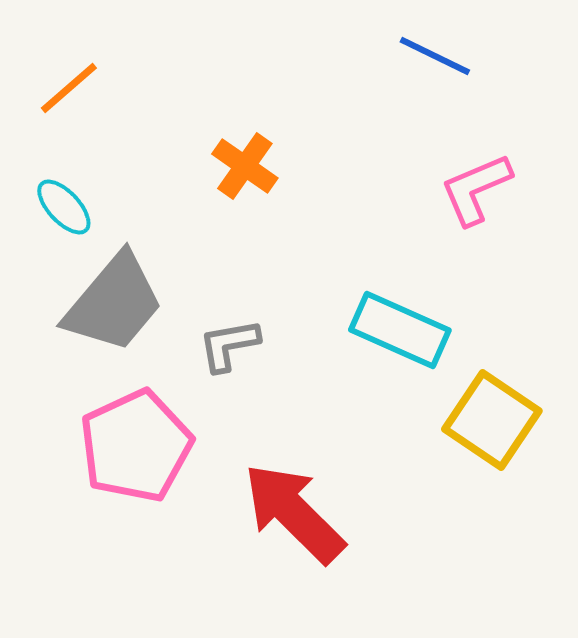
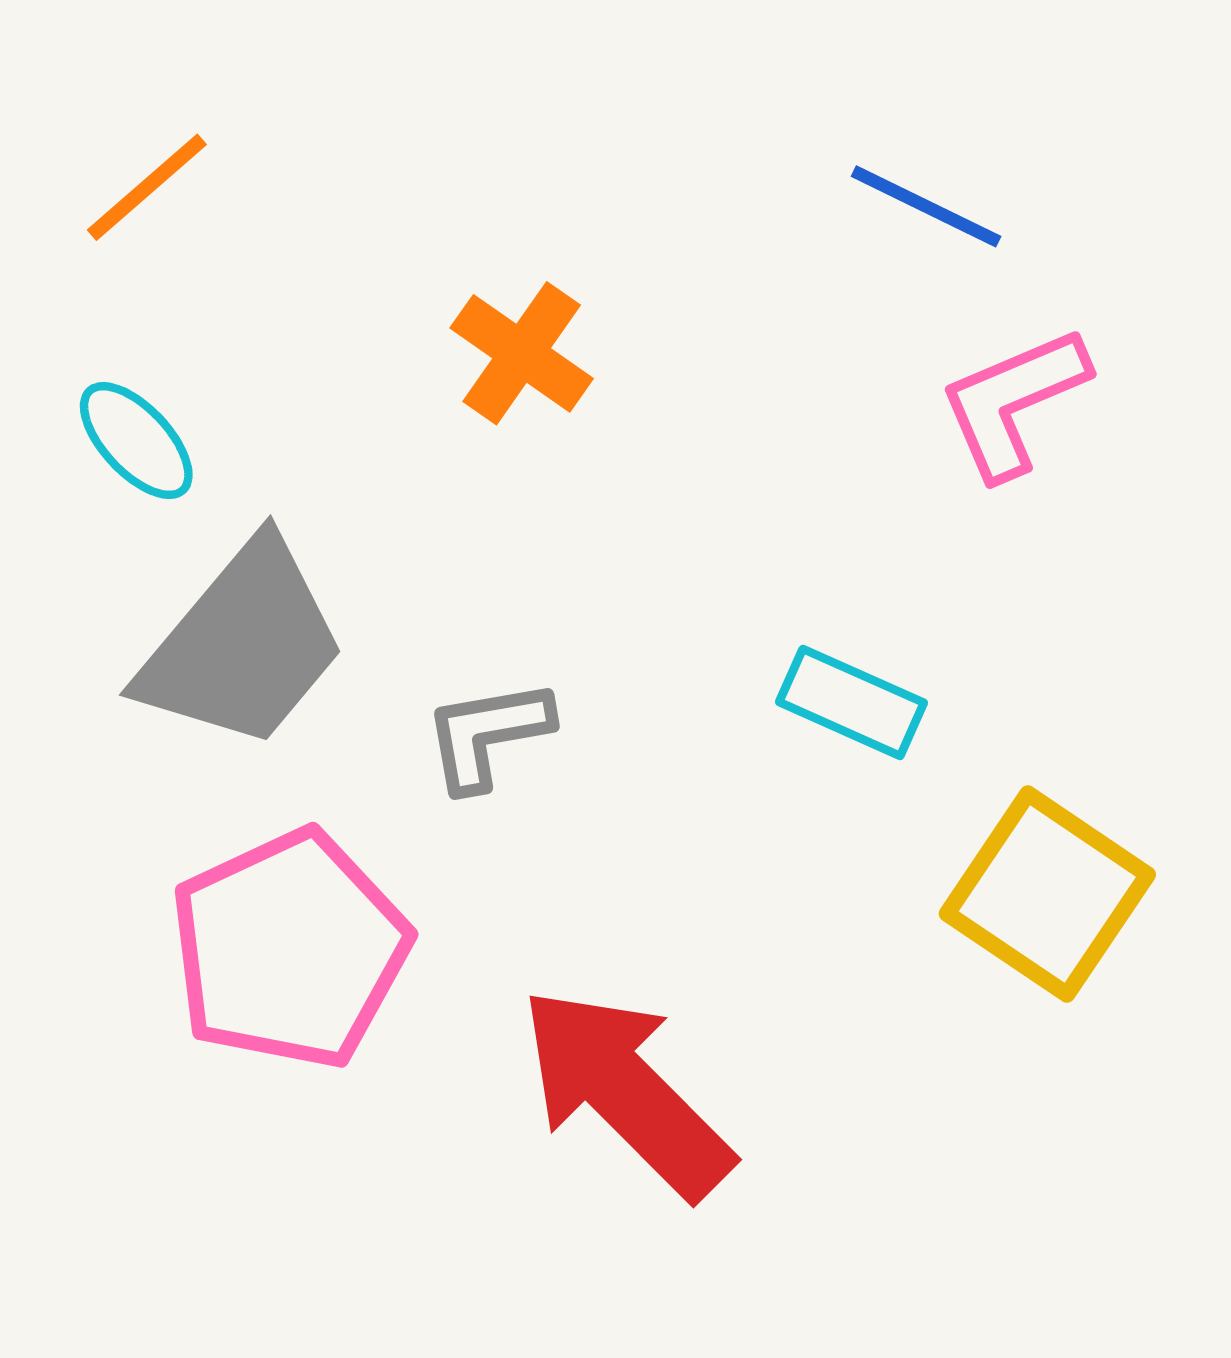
blue line: (435, 56) -> (926, 206), moved
cyan rectangle: (400, 330) -> (852, 702), size x0.7

